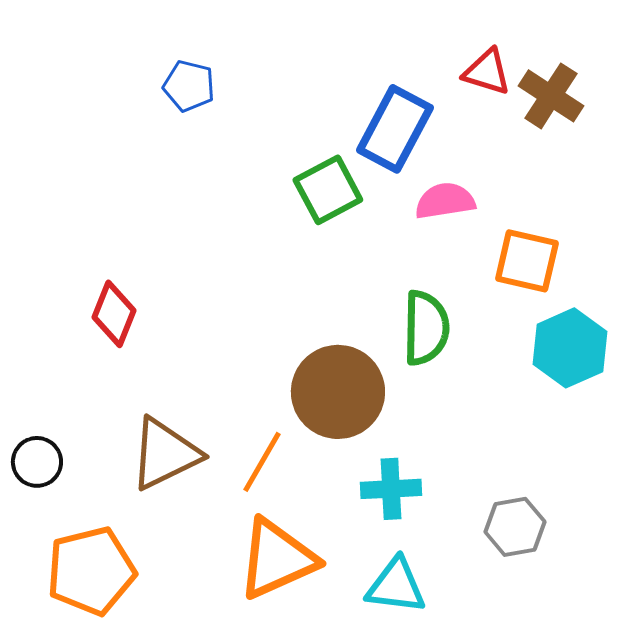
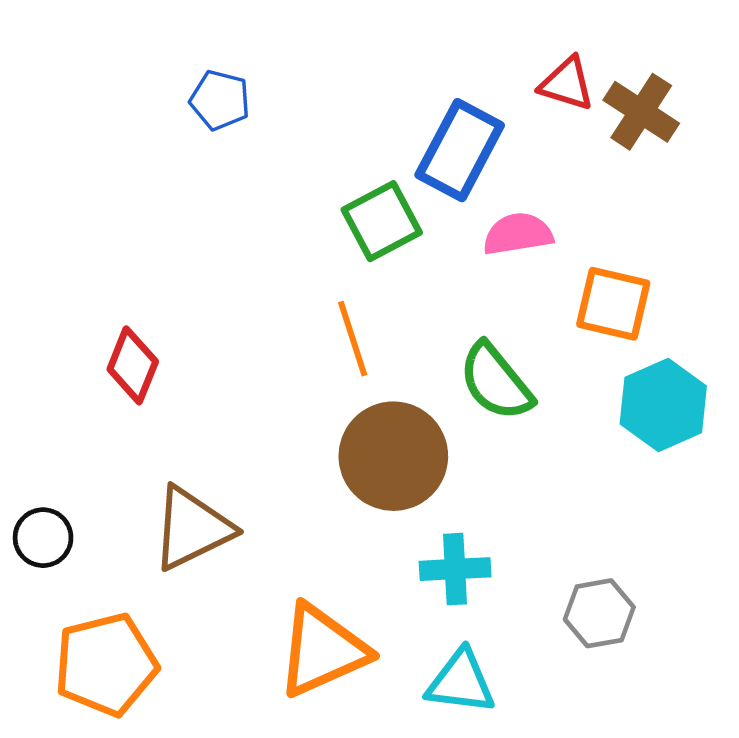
green semicircle: (426, 328) -> (496, 382), turned 140
orange line: (262, 462) -> (353, 339), moved, turned -48

